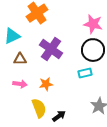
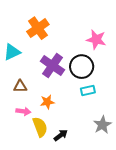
black circle: (93, 50) -> (82, 67), moved
brown triangle: (20, 59) -> (20, 86), moved
pink arrow: (20, 84) -> (23, 111), moved

